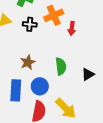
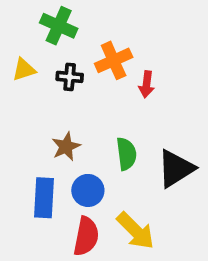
black triangle: (88, 74) -> (176, 169), size x1.6

